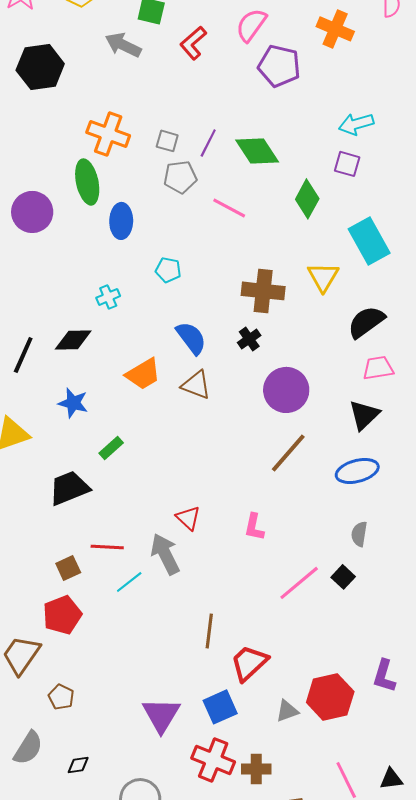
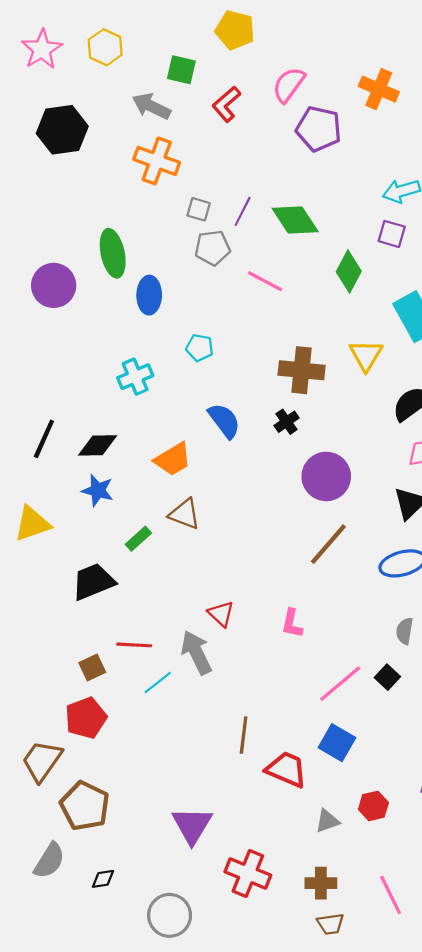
orange cross: (108, 134) -> (157, 161), moved
cyan cross: (108, 297) -> (135, 377), size x1.4
black diamond: (73, 340) -> (98, 445), moved
brown triangle: (196, 385) -> (185, 514), moved
red trapezoid: (249, 663) -> (287, 769), turned 66
brown pentagon: (61, 697) -> (85, 806), size x1.8
red hexagon: (330, 697) -> (373, 806), size x0.6
blue square: (220, 707) -> (337, 743), moved, turned -36
brown cross: (256, 769) -> (321, 883), moved

